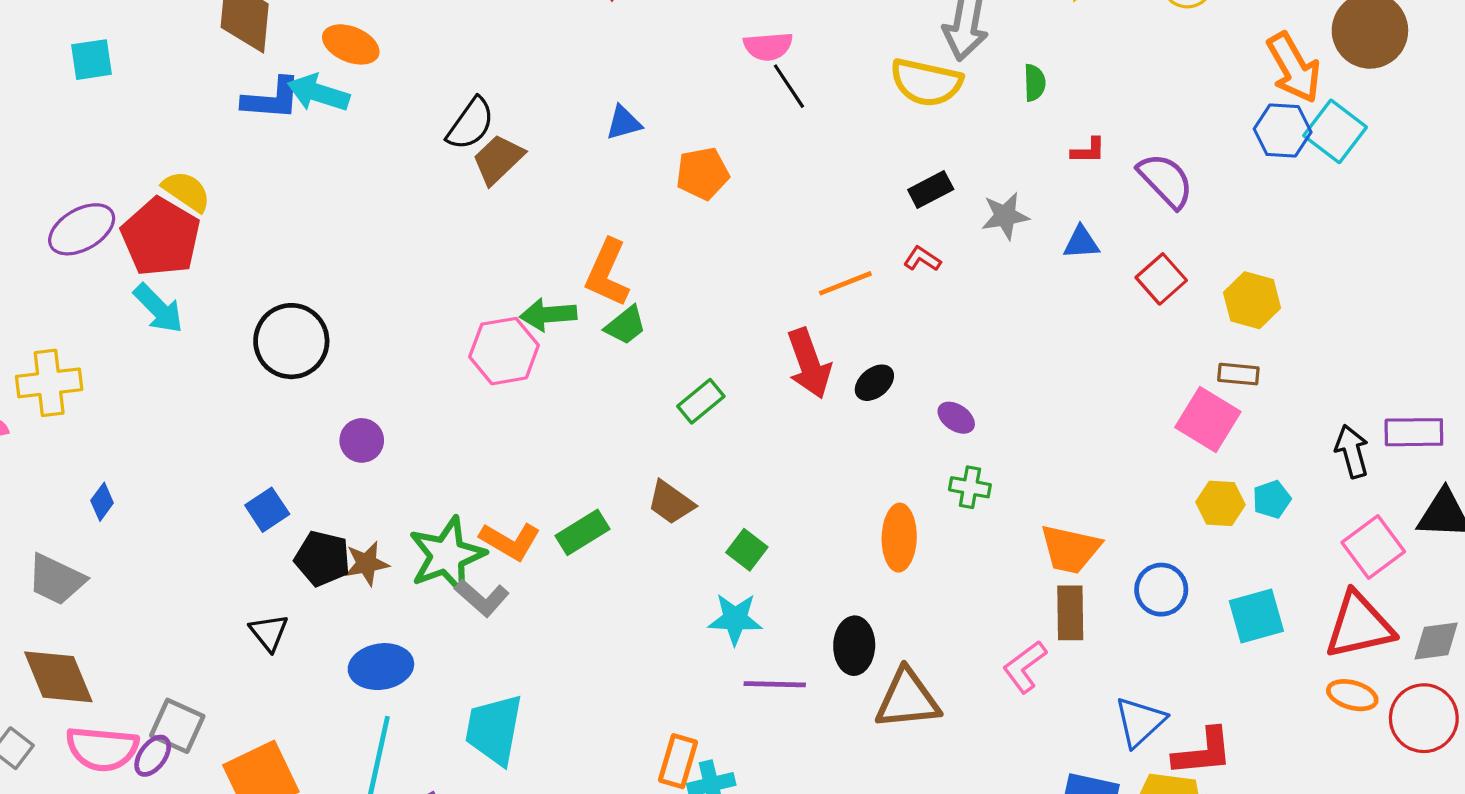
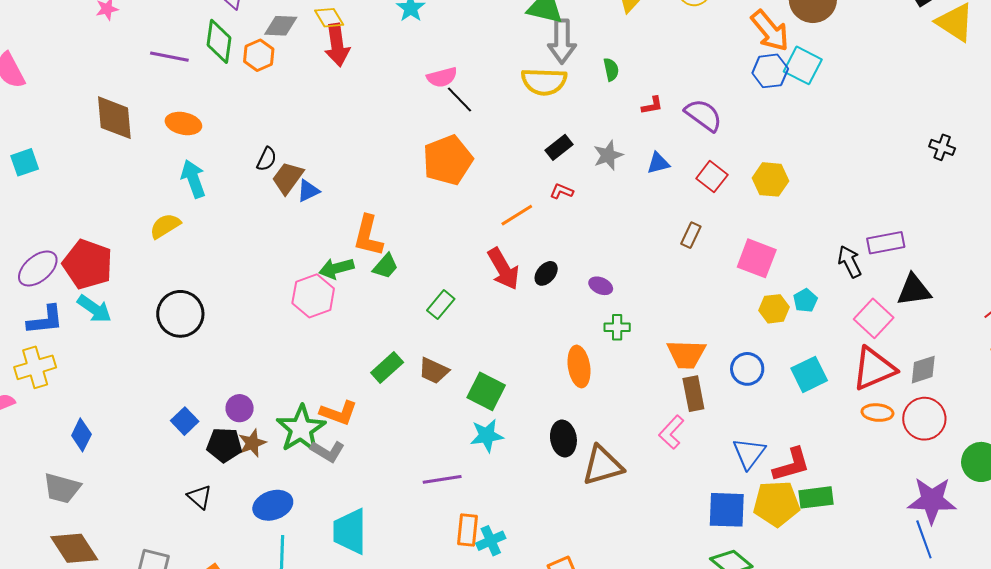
cyan arrow: (318, 93) -> (193, 179), moved, turned 63
blue L-shape: (272, 99) -> (45, 320), moved
blue triangle: (624, 123) -> (308, 191), moved
black semicircle: (471, 124) -> (267, 159), size x0.7
orange pentagon: (703, 174) -> (448, 160), moved, size x1.5
yellow semicircle: (187, 191) -> (165, 226), moved, turned -56
brown rectangle: (1238, 374) -> (691, 235), moved, turned -60
purple circle: (362, 440) -> (240, 408), moved
blue diamond: (102, 502) -> (81, 435), size x1.4
green rectangle: (582, 532) -> (387, 368), moved
green square: (747, 550) -> (486, 391), size x1.5
purple line: (775, 684) -> (442, 479), moved

